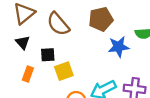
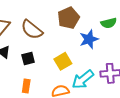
yellow square: (64, 71) -> (63, 61), moved
orange rectangle: (28, 74) -> (26, 86), moved

